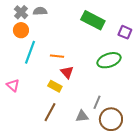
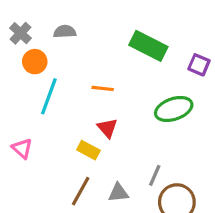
gray cross: (21, 12) -> (21, 33), moved
orange line: (57, 56) -> (103, 88), moved
gray triangle: (82, 116) -> (118, 193), moved

